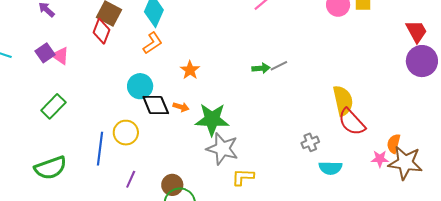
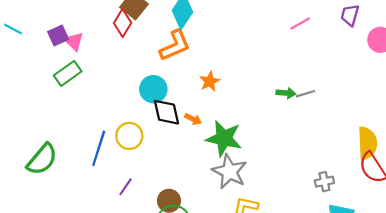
orange L-shape: (153, 43) -> (175, 45), size x1.4
green rectangle: (53, 106) -> (68, 73), moved
green semicircle: (50, 168) -> (42, 159), turned -40

